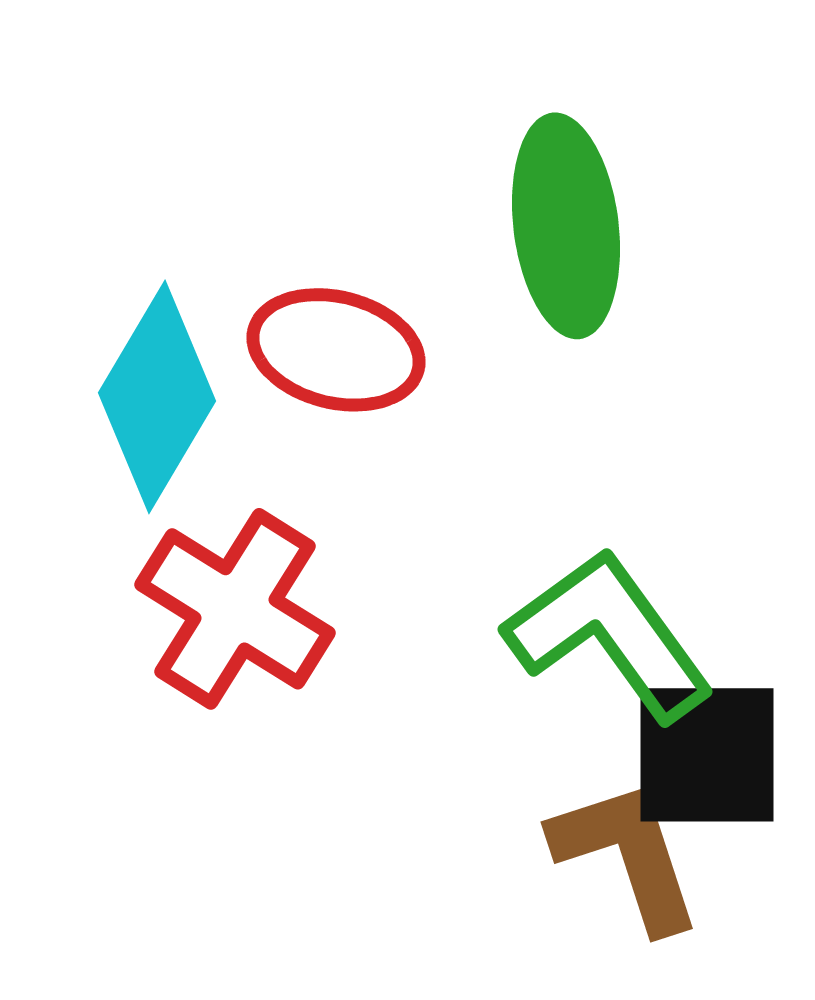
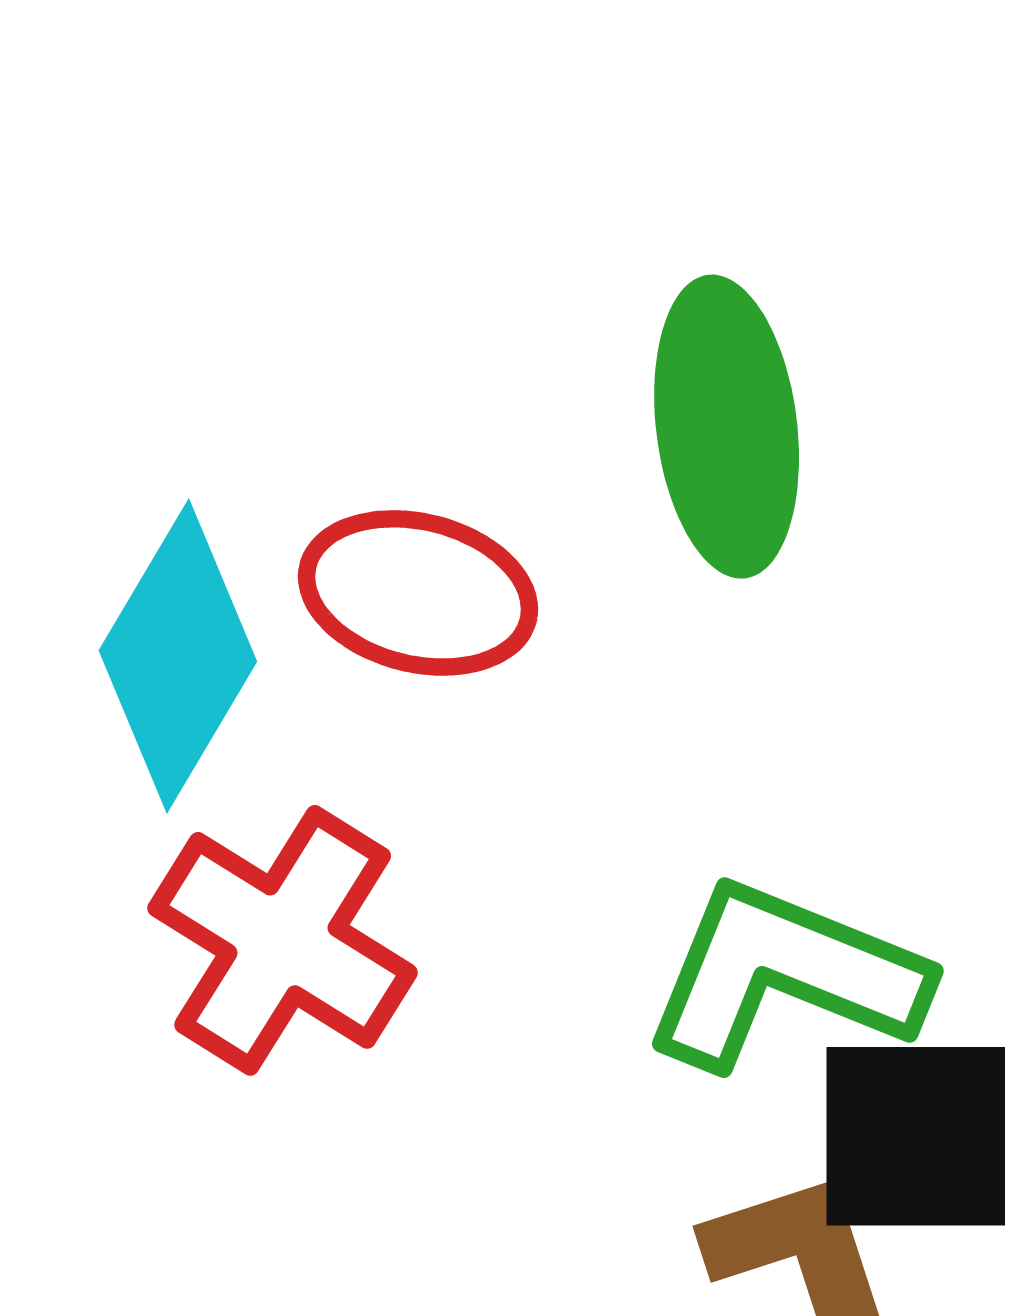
green L-shape: (609, 635) -> (784, 975), turned -32

